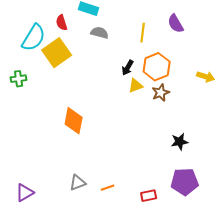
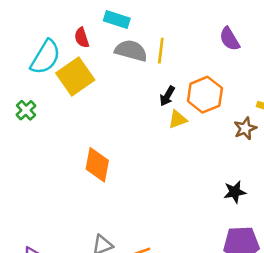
gray semicircle: (100, 33) -> (131, 51), size x1.4
yellow line: (143, 33) -> (161, 51), moved
green cross: (19, 79) -> (26, 110), turned -35
brown star: (161, 93) -> (245, 128), moved

